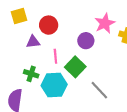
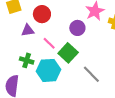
pink line: (55, 56) -> (49, 43), turned -40

